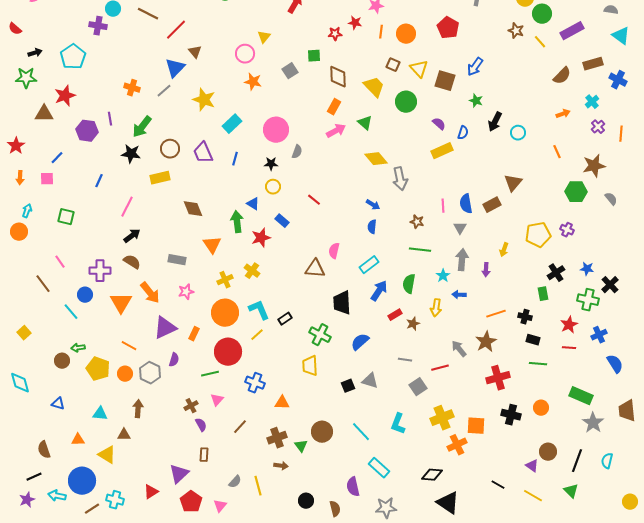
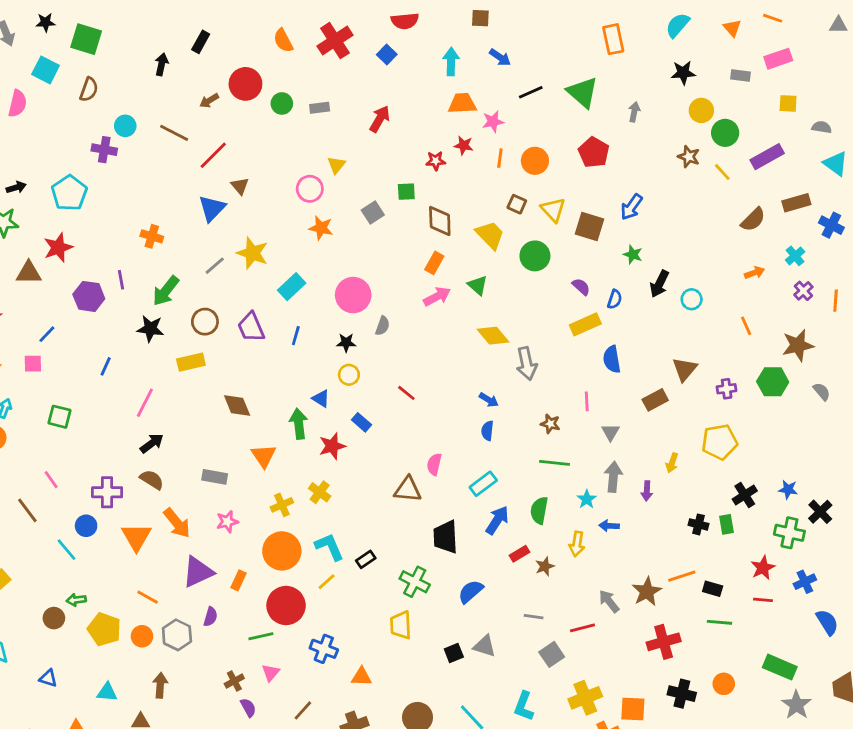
gray line: (164, 91) -> (215, 266), moved
blue semicircle: (466, 204) -> (612, 359), moved
purple cross: (567, 230) -> (727, 389), moved, turned -32
orange line: (496, 314) -> (682, 576), moved
black cross: (525, 317) -> (699, 524), moved

